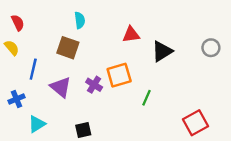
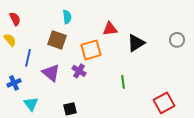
orange square: (119, 75) -> (91, 50), moved
green line: (147, 98) -> (123, 82), turned -32
cyan triangle: (37, 124) -> (31, 104), turned -35

